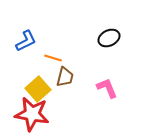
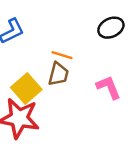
orange line: (53, 58) -> (62, 55), moved

